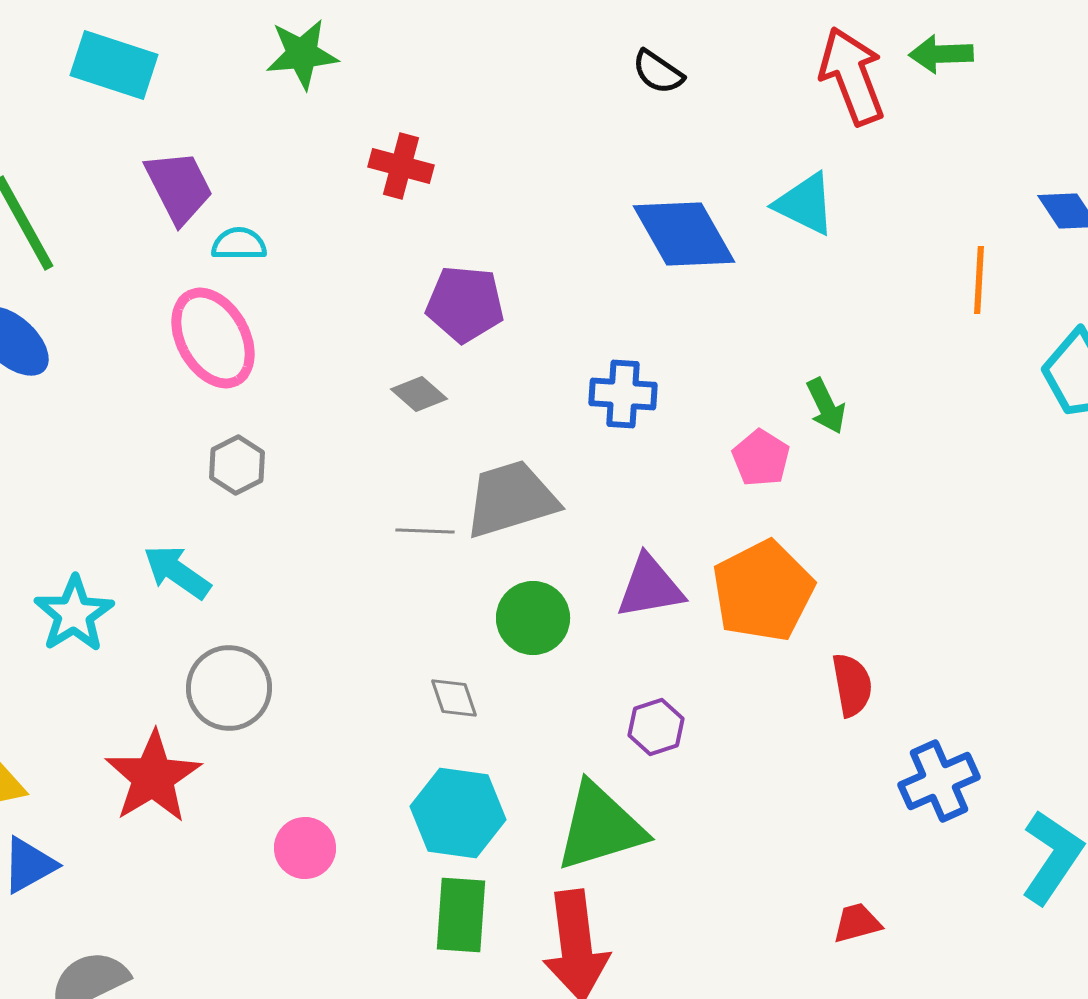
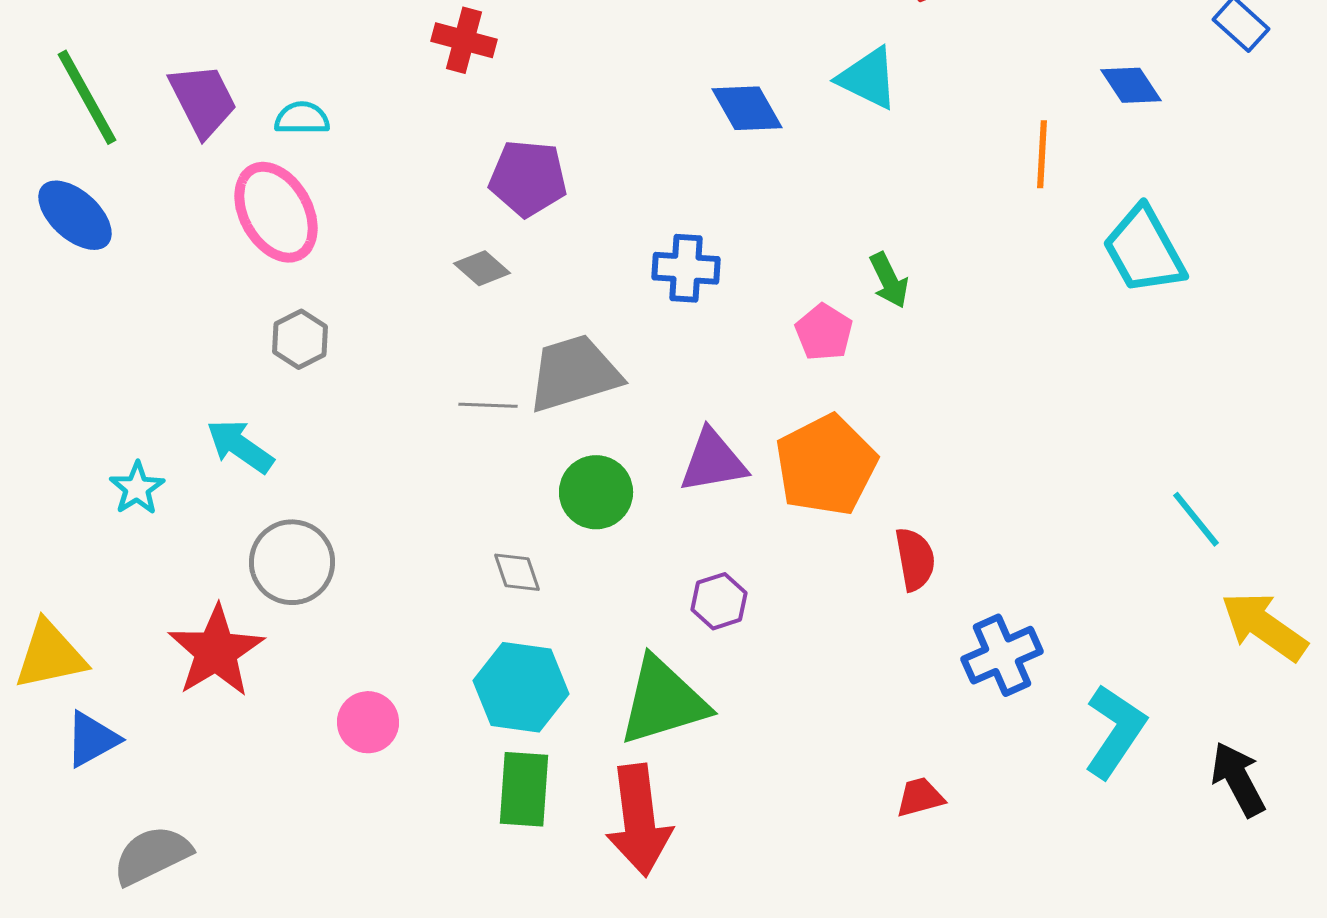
purple trapezoid: (179, 187) -> (203, 100), moved
blue diamond: (684, 234) -> (747, 108), size x0.7
cyan star: (74, 614) -> (137, 488), size x0.7

